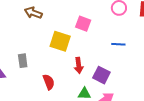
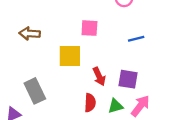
gray rectangle: (23, 61) -> (35, 91), size x1.5
red semicircle: (49, 82) -> (90, 103), moved, turned 42

